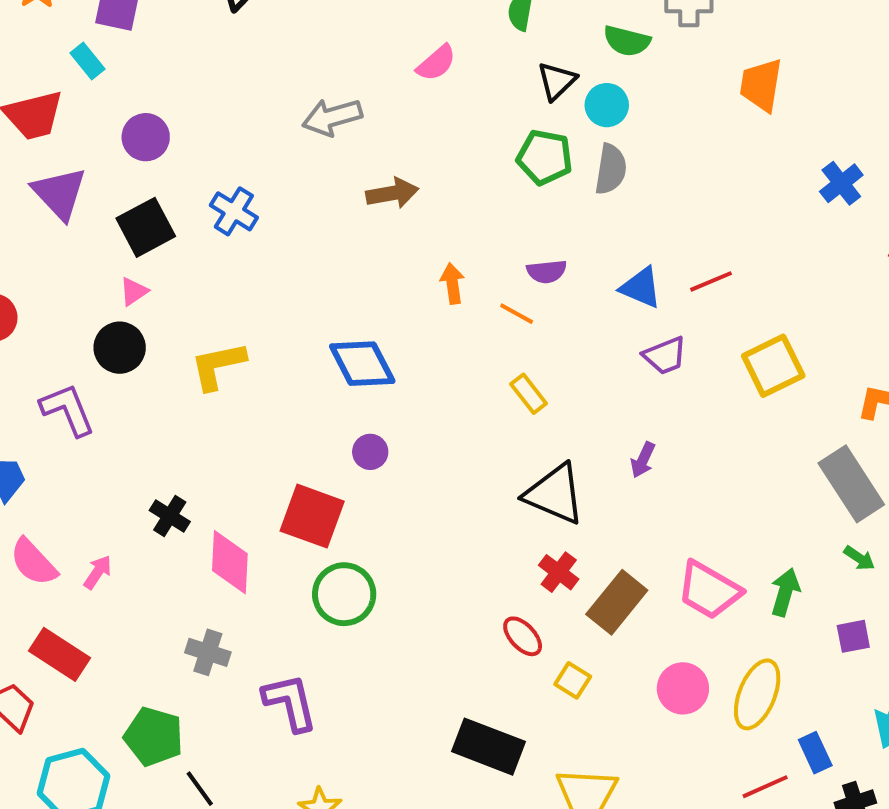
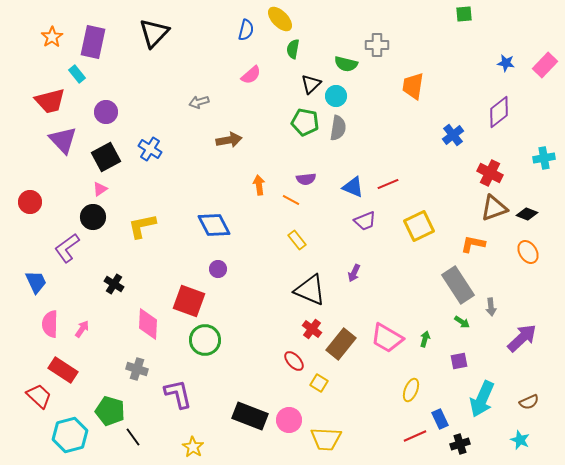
gray arrow: (332, 117) -> (199, 102), size x0.7
purple L-shape: (68, 410) -> (67, 248), turned -104
black cross: (170, 516) -> (114, 284), moved
pink semicircle: (33, 562) -> (50, 324), turned 44
green arrow: (785, 592) -> (425, 339), size x0.7
pink circle: (683, 688) -> (289, 420), moved
yellow ellipse: (757, 694) -> (411, 390), size x0.7
black rectangle: (488, 747) -> (250, 416), moved

